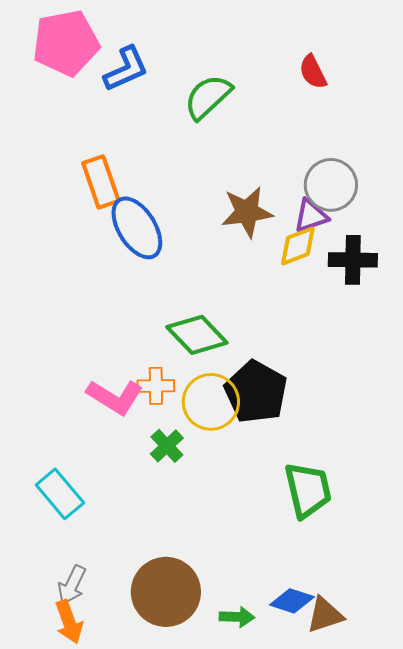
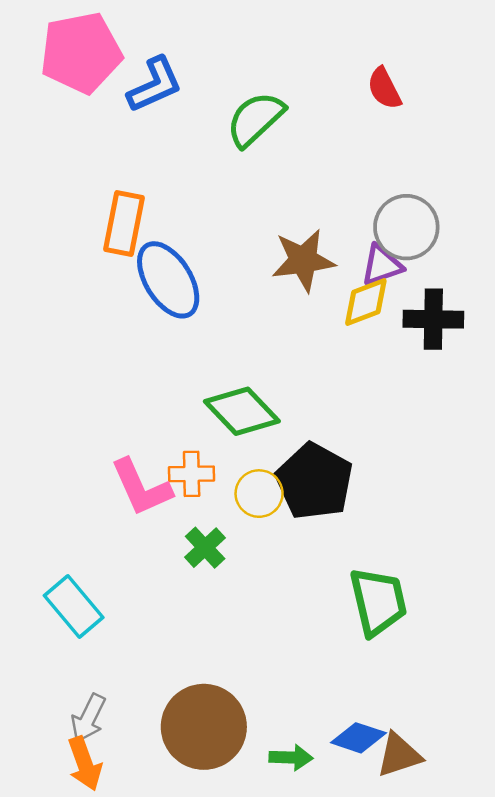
orange rectangle: (101, 182) -> (124, 223), turned 30
pink L-shape: (115, 397) -> (141, 487), turned 34
yellow circle: (211, 402) -> (259, 494), size x0.7

